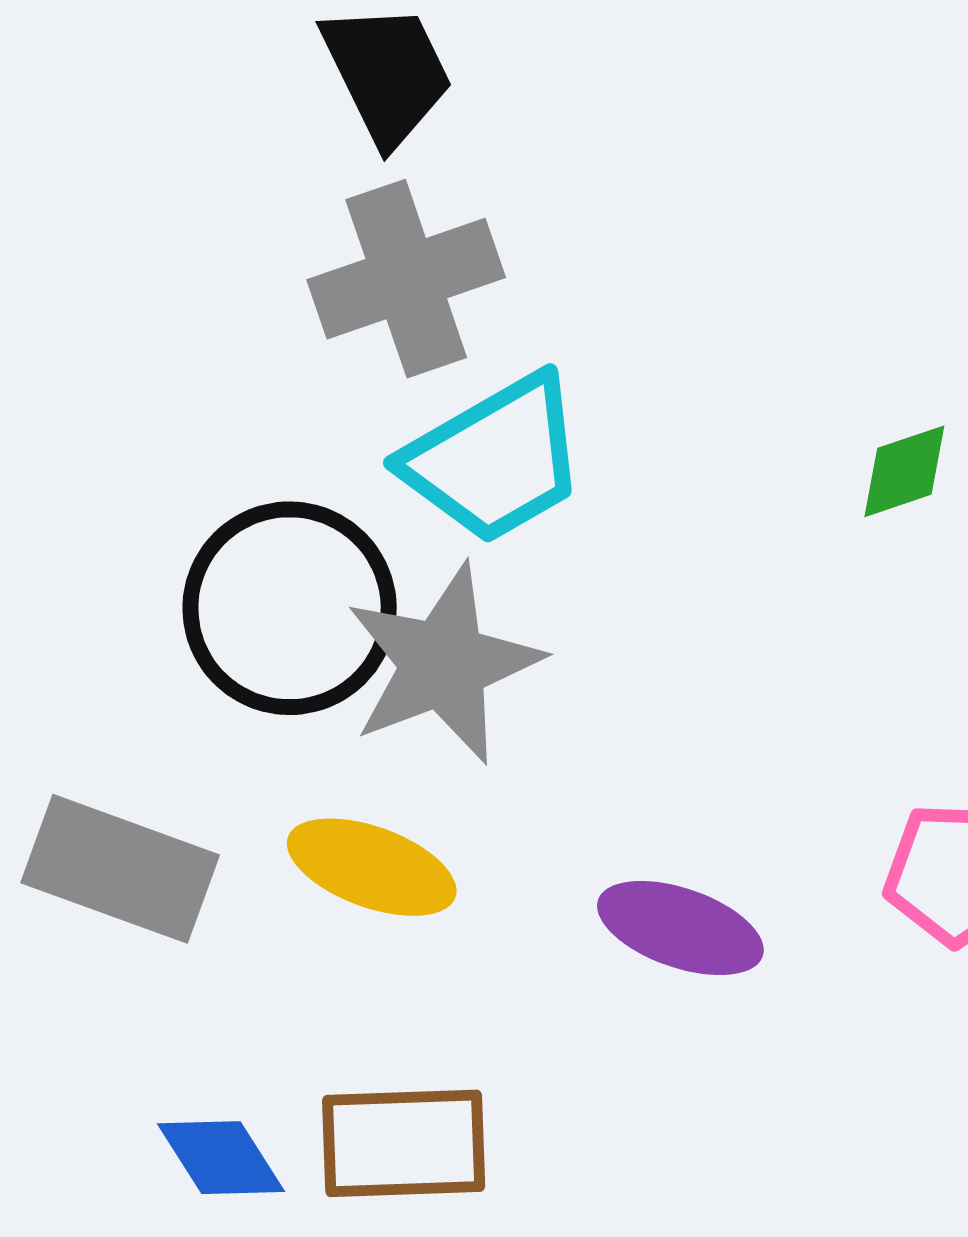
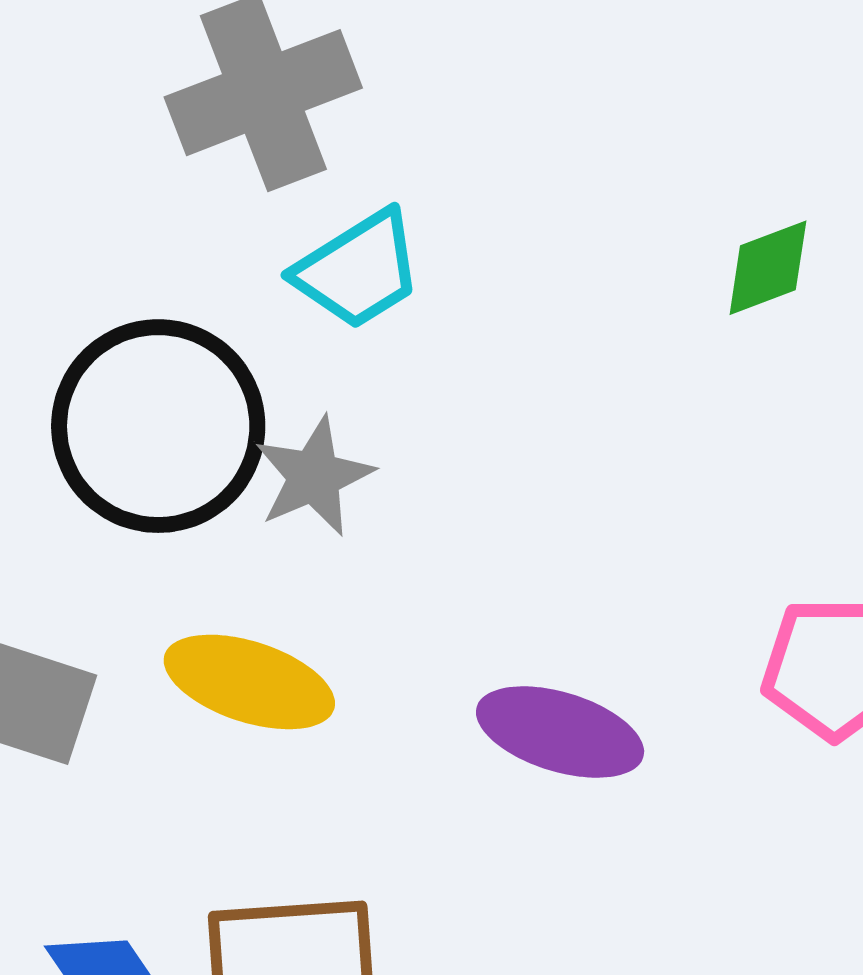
cyan trapezoid: (495, 459) -> (358, 270), size x0.7
gray star: (443, 664) -> (314, 476), size x0.6

